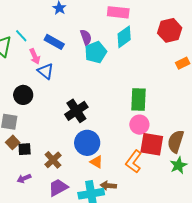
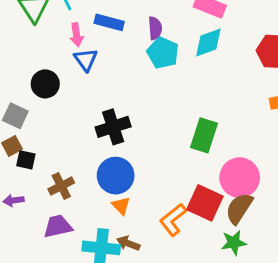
blue rectangle: (54, 42) -> (109, 22), turned -30
cyan pentagon: (96, 52) -> (163, 53), turned 30
pink circle: (139, 125) -> (240, 178), moved, size x1.4

